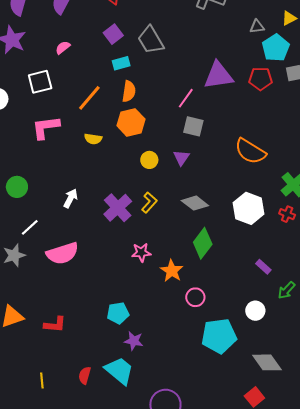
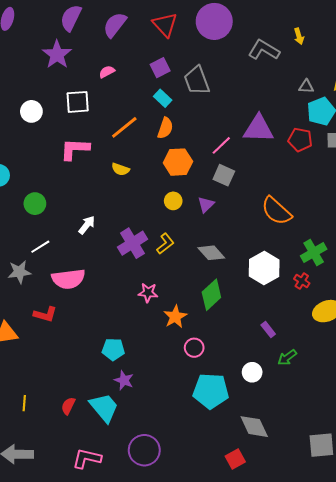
cyan rectangle: (121, 63) -> (163, 98), turned 48
orange hexagon: (131, 122) -> (178, 162), moved
red L-shape: (55, 325) -> (45, 314), moved

